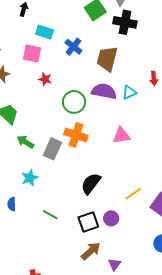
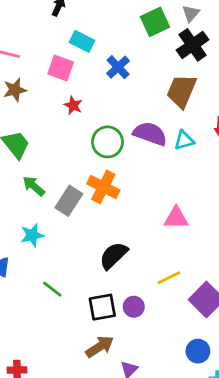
black cross: (125, 22) -> (193, 45), turned 35
brown trapezoid: (107, 59) -> (182, 91), moved
pink triangle: (121, 136) -> (176, 218), moved

